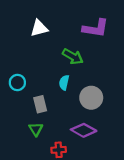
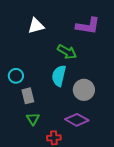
cyan semicircle: (64, 83) -> (59, 76), size x1.5
gray rectangle: (40, 104) -> (28, 96), moved

